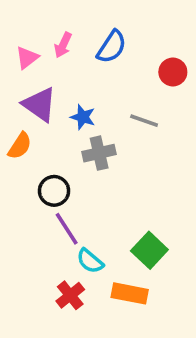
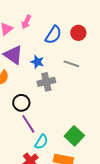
blue semicircle: (112, 47) -> (53, 35), moved
red circle: (173, 72) -> (78, 33), moved
cyan semicircle: (90, 261) -> (41, 142), turned -98

